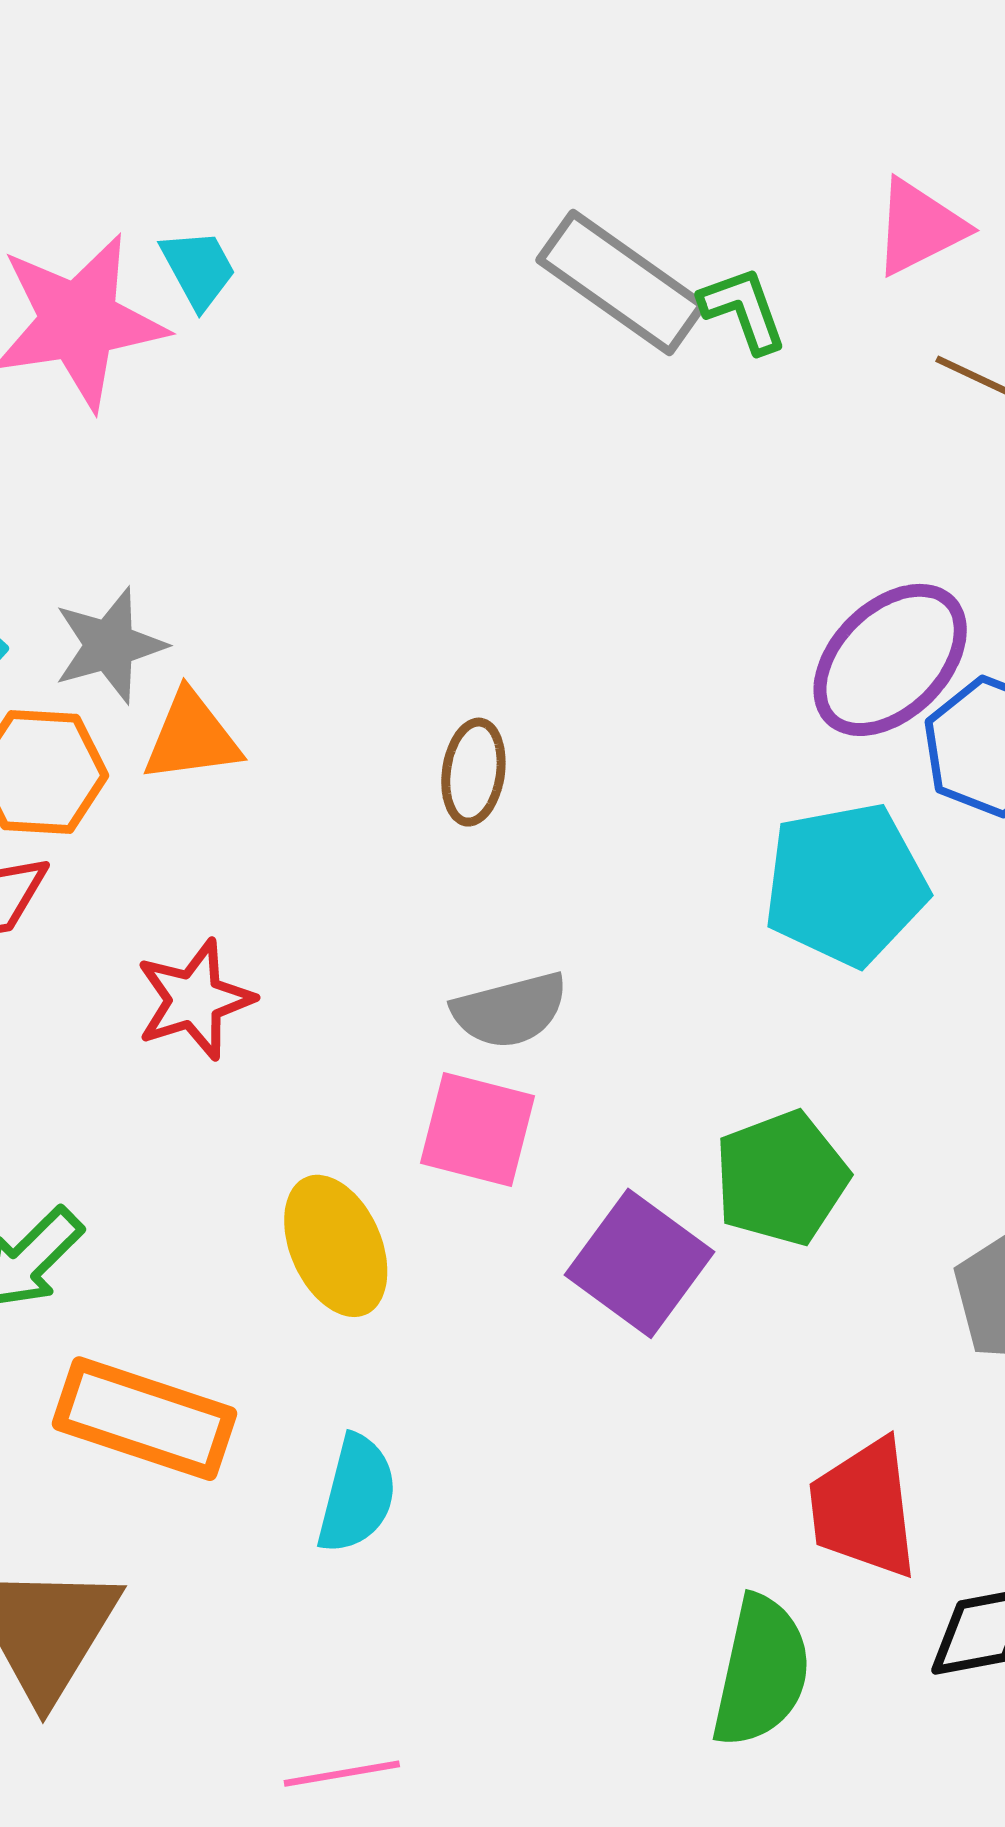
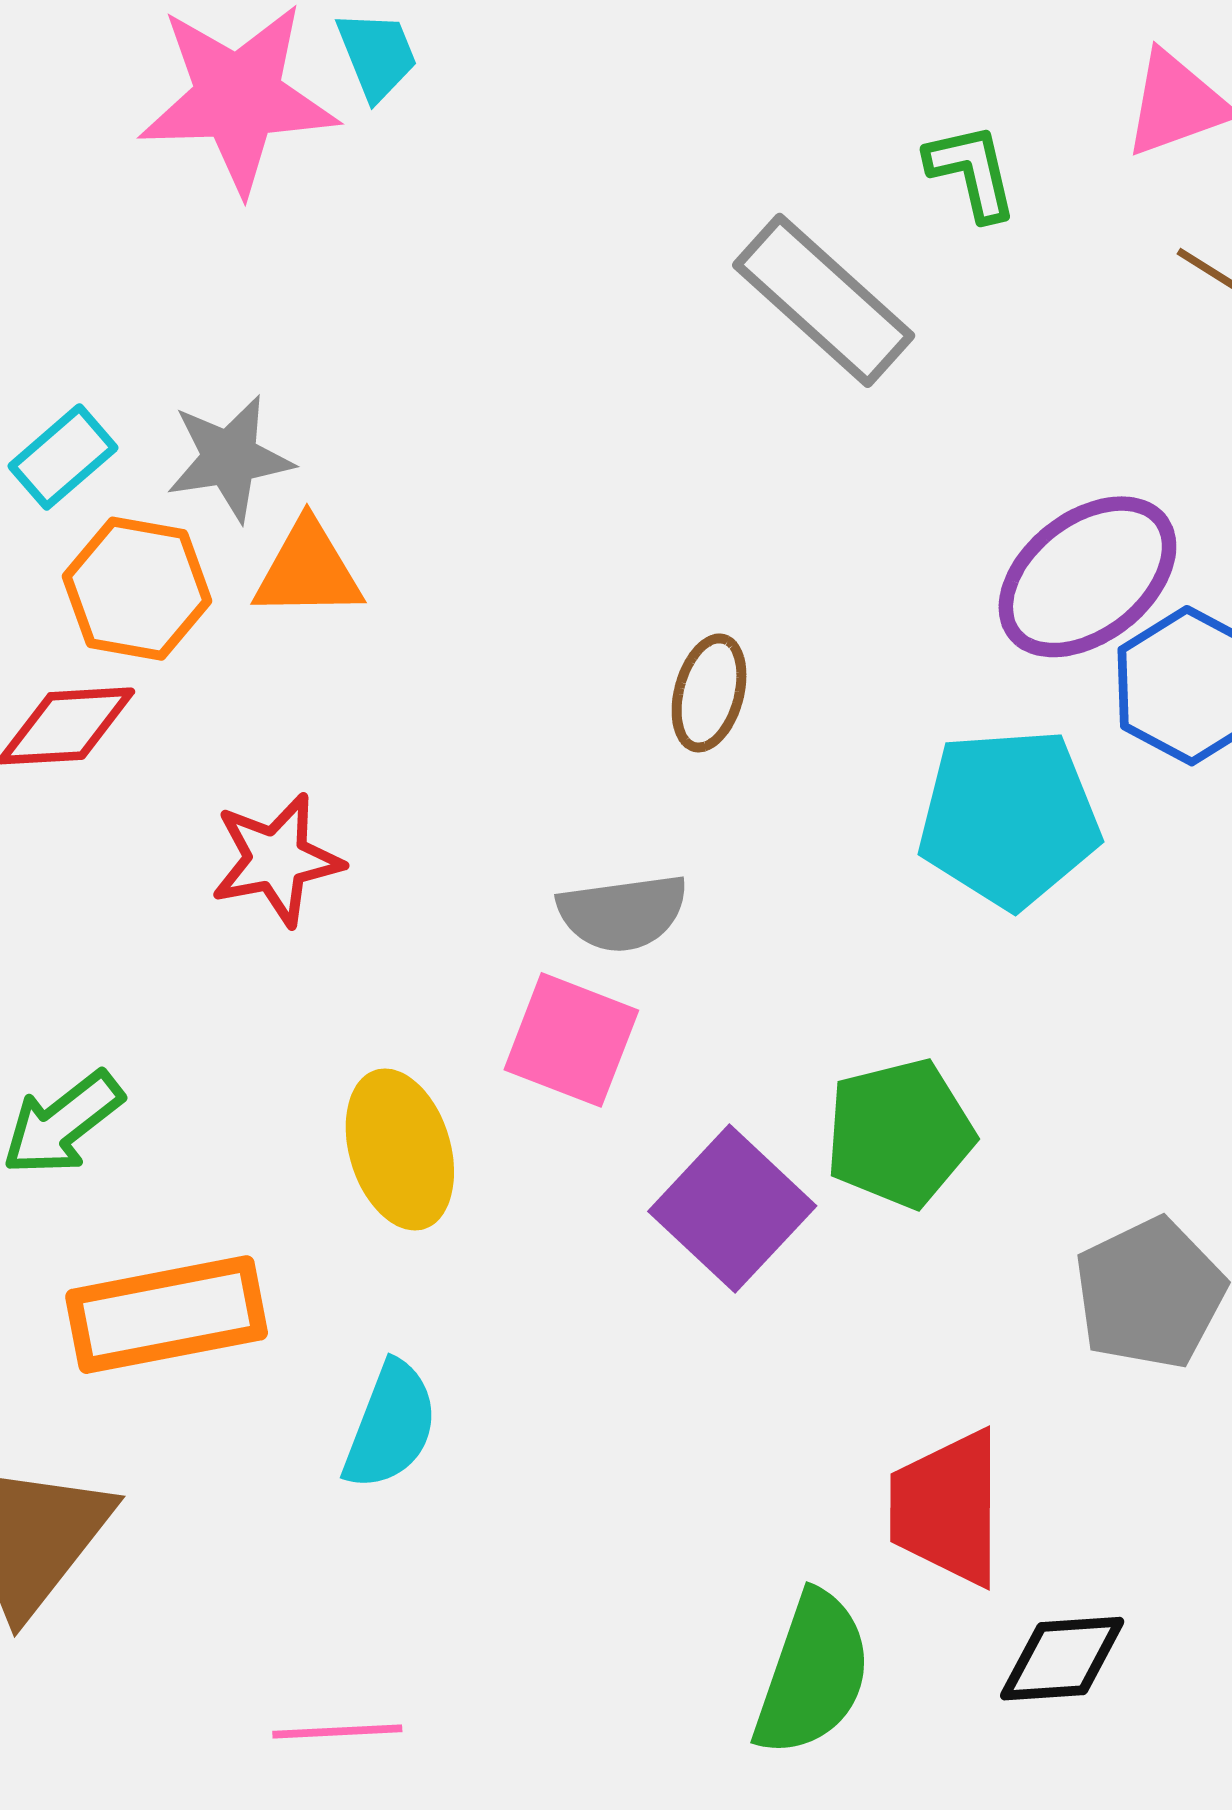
gray rectangle: (621, 283) -> (824, 300), moved
brown ellipse: (473, 772) -> (709, 693), moved
orange rectangle: (145, 1419) -> (167, 1315), turned -36

